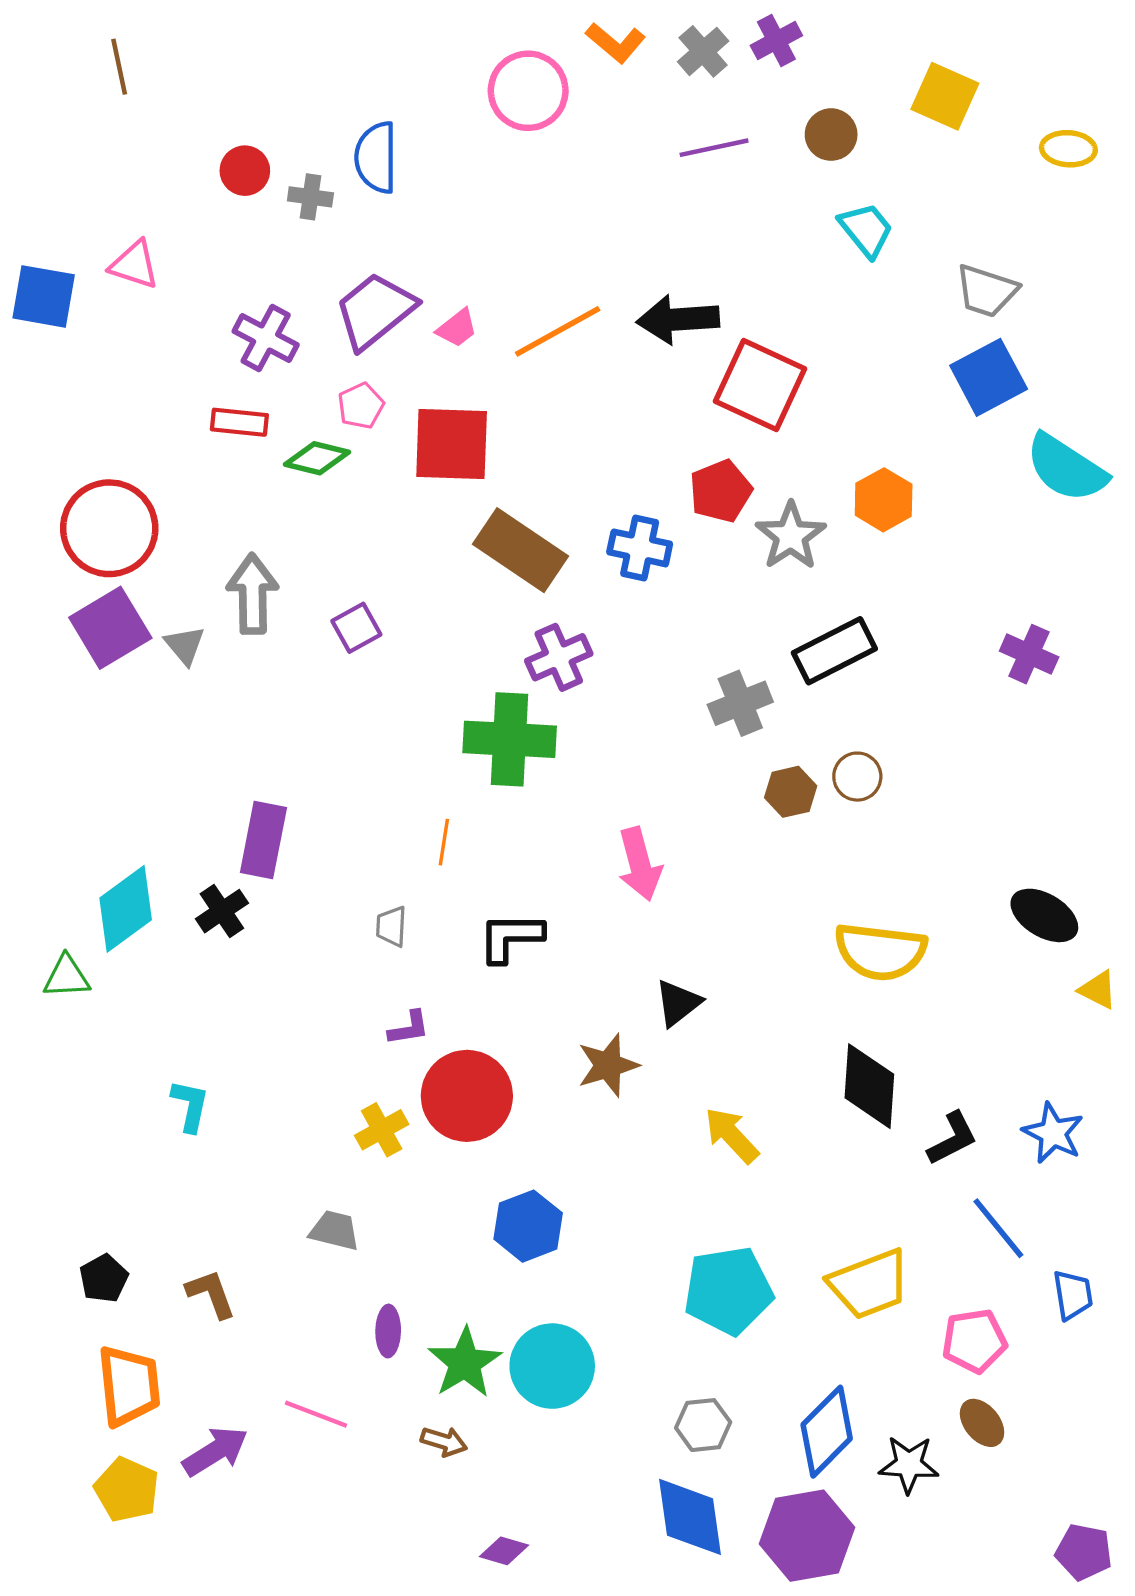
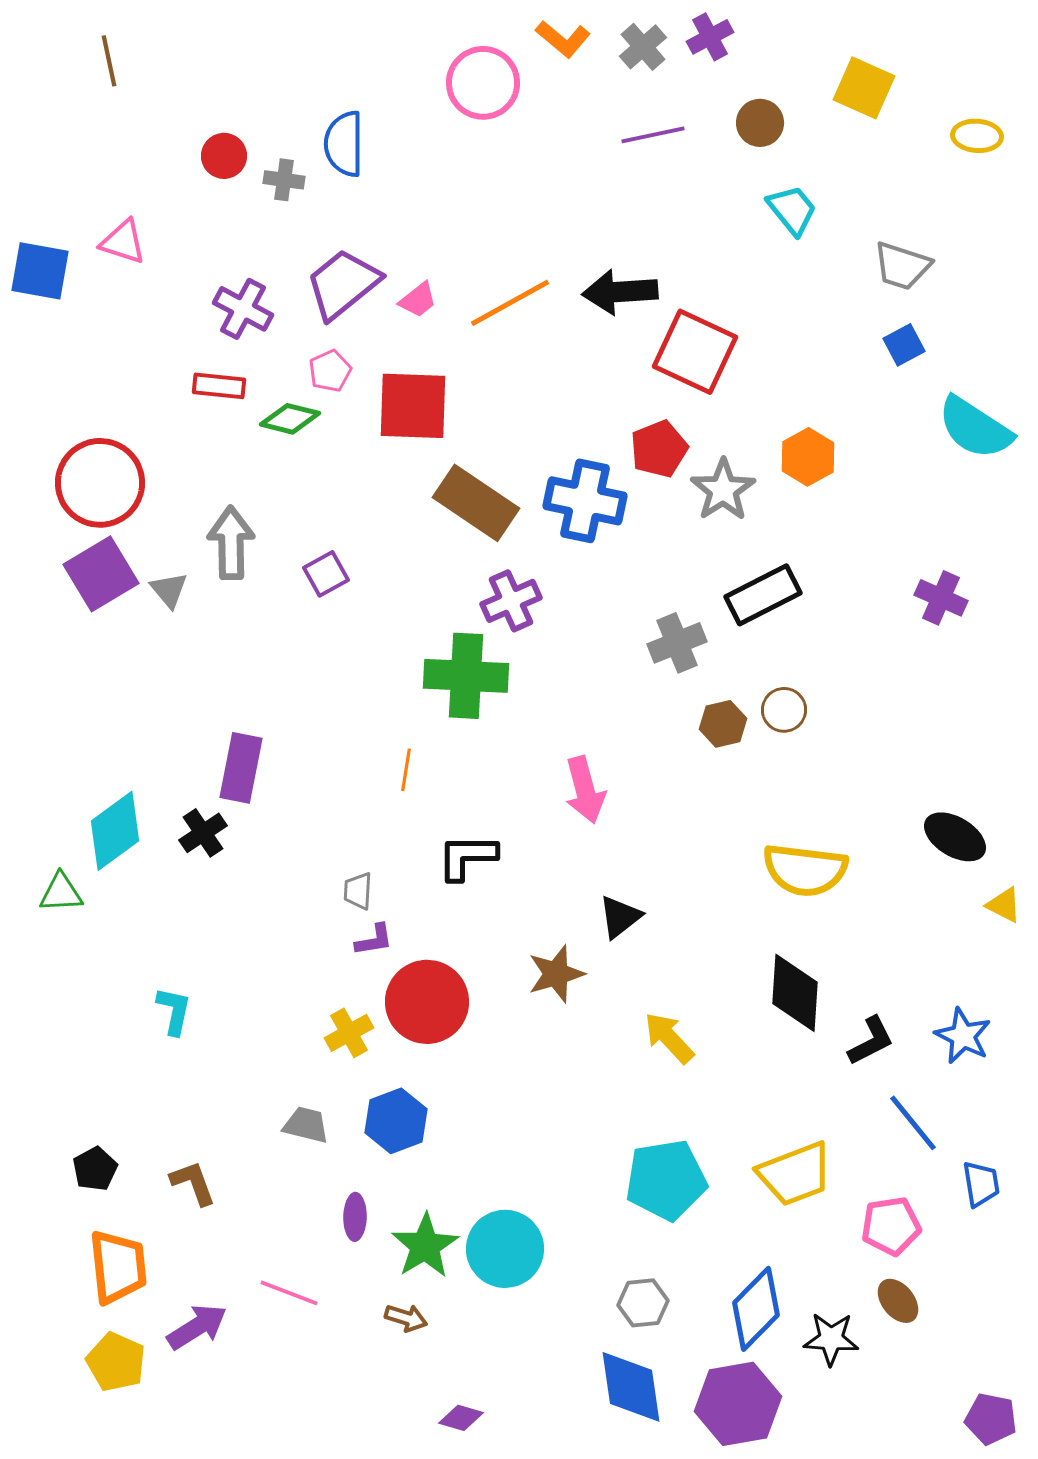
blue square: (989, 377) -> (904, 345), size x0.6
blue cross: (640, 548) -> (585, 501), size x1.4
gray trapezoid: (391, 926) -> (358, 891), moved
blue hexagon: (528, 1226) -> (396, 1121), moved

